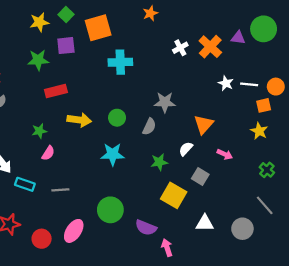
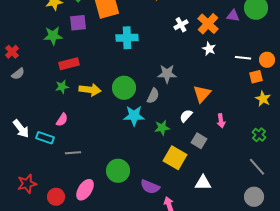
white star: (226, 83) -> (209, 49), moved
green circle: (117, 118) -> (124, 88), size x1.5
green star: (39, 131) -> (62, 87), moved
yellow star: (259, 131) -> (263, 99), moved
cyan star: (113, 154) -> (134, 116), moved
pink arrow: (225, 154) -> (221, 121), turned 56
cyan rectangle: (25, 184) -> (45, 138), moved
gray circle: (242, 229) -> (254, 197), moved

